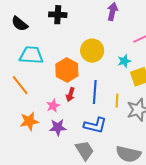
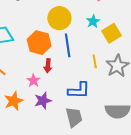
blue line: (95, 92) -> (68, 45), moved
gray trapezoid: (85, 150) -> (74, 117), turned 30

